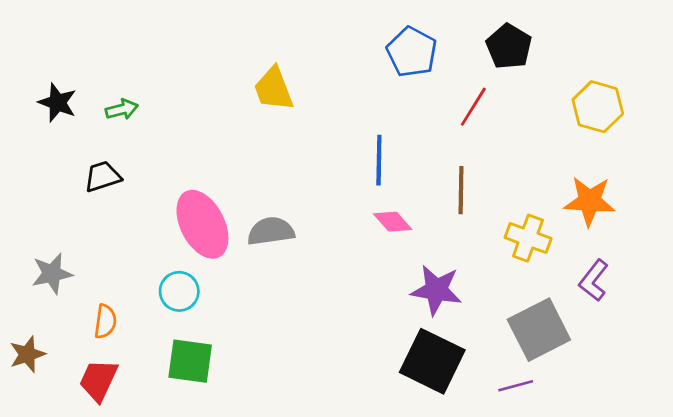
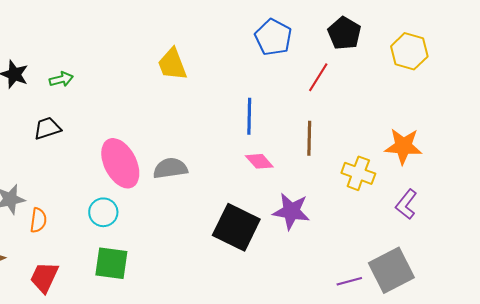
yellow hexagon: (598, 107) -> (409, 51), moved
orange semicircle: (105, 321) -> (38, 220), moved
gray square: (539, 330) -> (391, 270), moved
black square: (432, 361) -> (236, 227), moved

